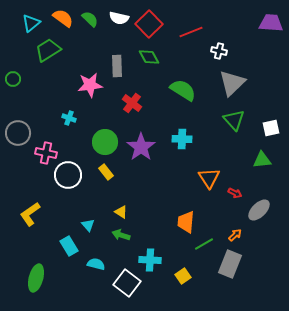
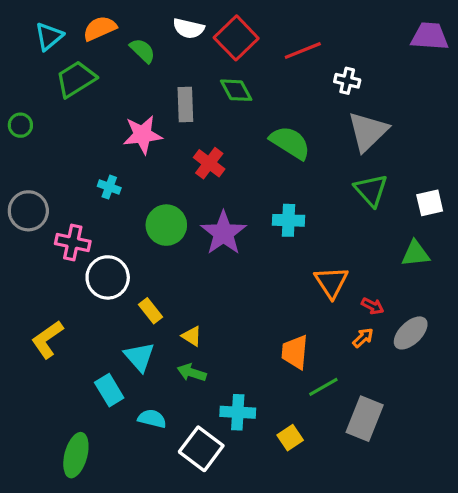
orange semicircle: (63, 18) -> (100, 28), turned -60
green semicircle: (90, 19) -> (143, 51), moved
yellow rectangle: (106, 172) -> (150, 311), moved
cyan triangle: (88, 225) -> (139, 357), size x1.5
orange arrow: (235, 235) -> (363, 338), moved
green ellipse: (36, 278) -> (76, 455), moved

